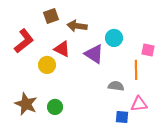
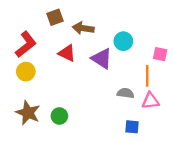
yellow circle: (47, 65) -> (26, 72), moved
pink triangle: (139, 104) -> (150, 101), moved

